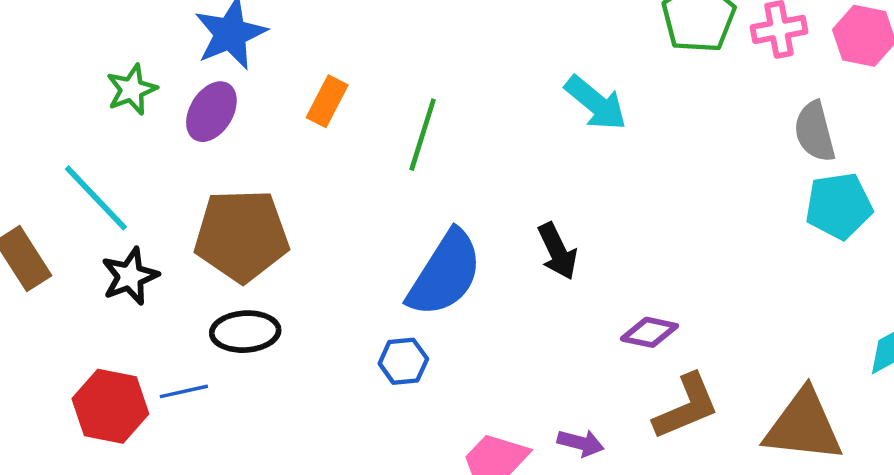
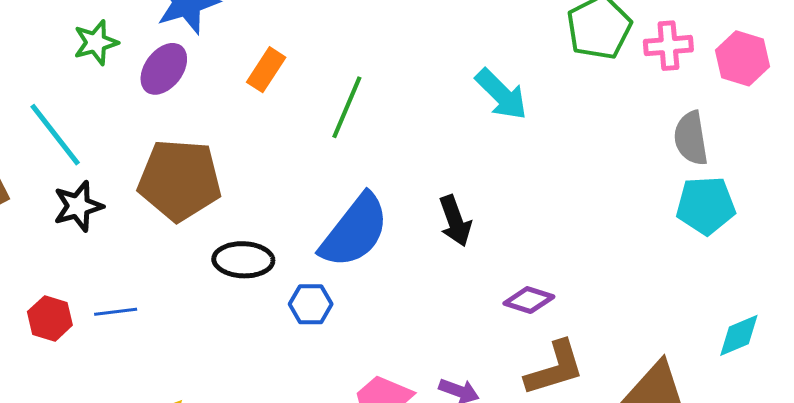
black ellipse: (245, 332) -> (243, 260), moved
red hexagon: (110, 406) -> (50, 318), size x0.7

